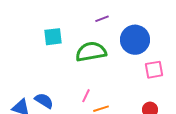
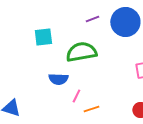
blue circle: (135, 40) -> (125, 22), moved
blue semicircle: (44, 101) -> (58, 79), moved, turned 150

